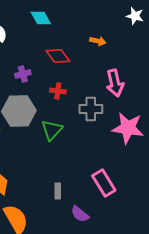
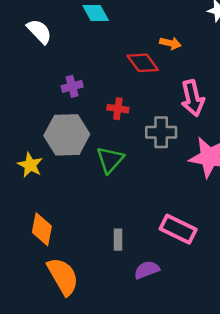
red diamond: (58, 56) -> (143, 63), moved
pink rectangle: (104, 183) -> (178, 229), turned -32
purple semicircle: (80, 214) -> (147, 270), turned 120

